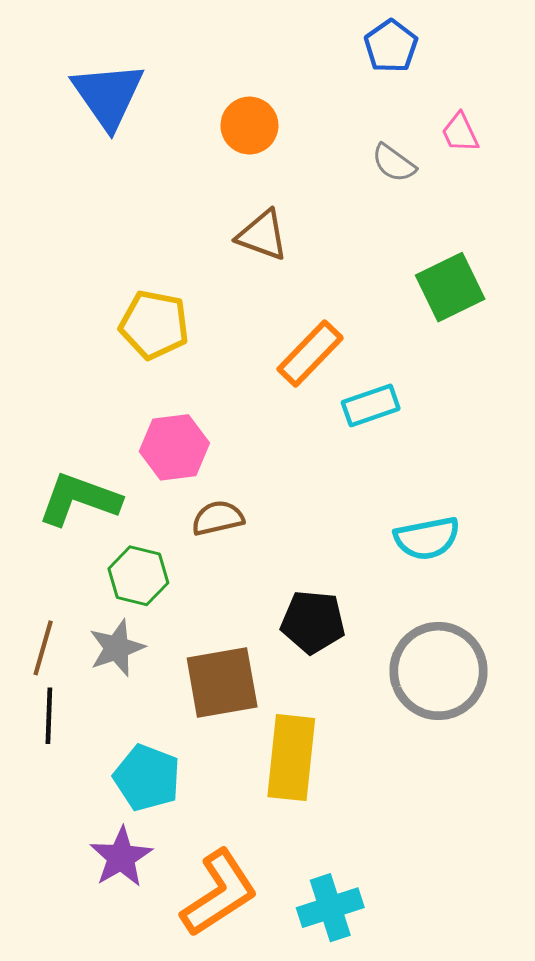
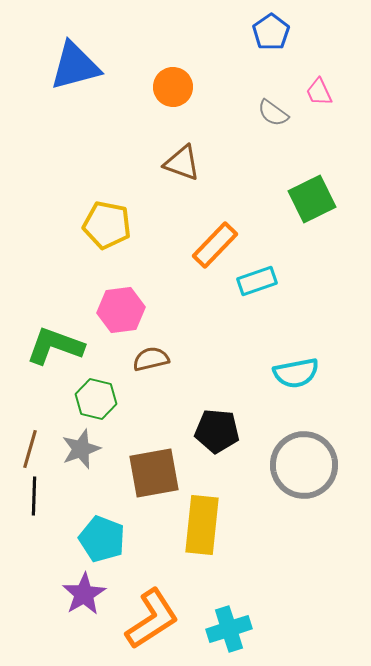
blue triangle: (108, 95) -> (75, 66), turned 50

